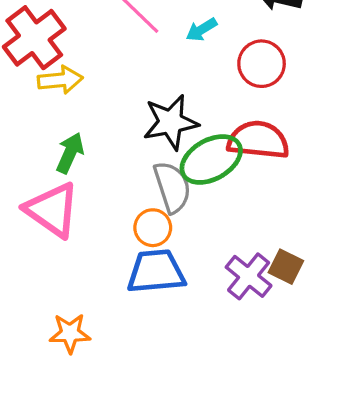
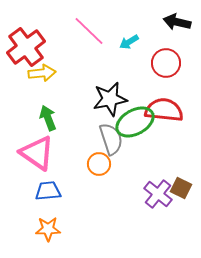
green arrow: (70, 153) -> (48, 118), turned -45
blue trapezoid: (156, 272) -> (48, 191), moved, size x0.7

